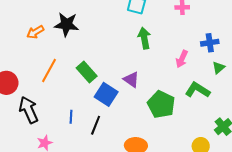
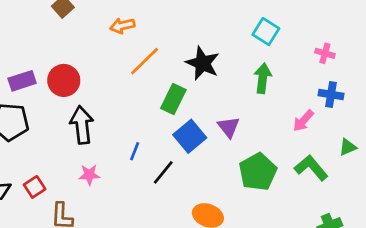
black star: (67, 24) -> (203, 63), moved
blue cross: (210, 43) -> (331, 94), moved
orange line: (49, 70) -> (145, 61), moved
green rectangle: (87, 72) -> (173, 99), turned 50

